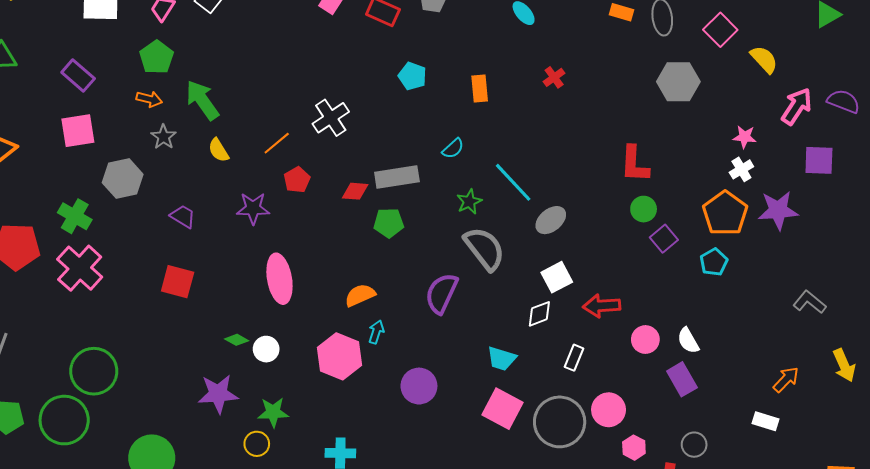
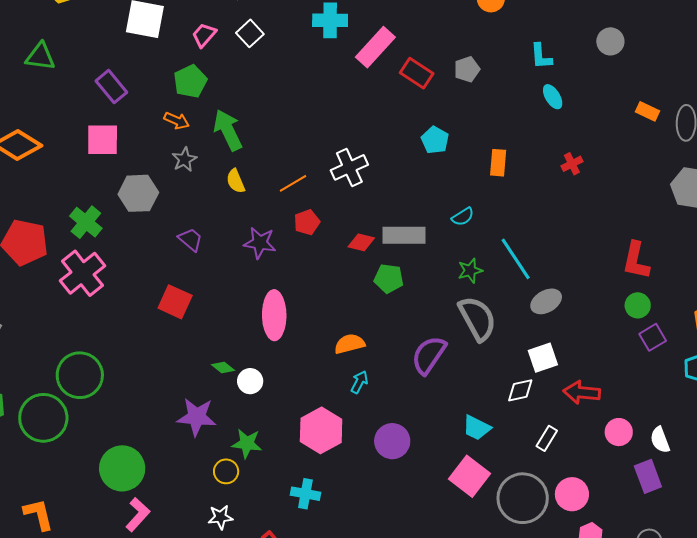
pink hexagon: (340, 356) -> (321, 430), moved

